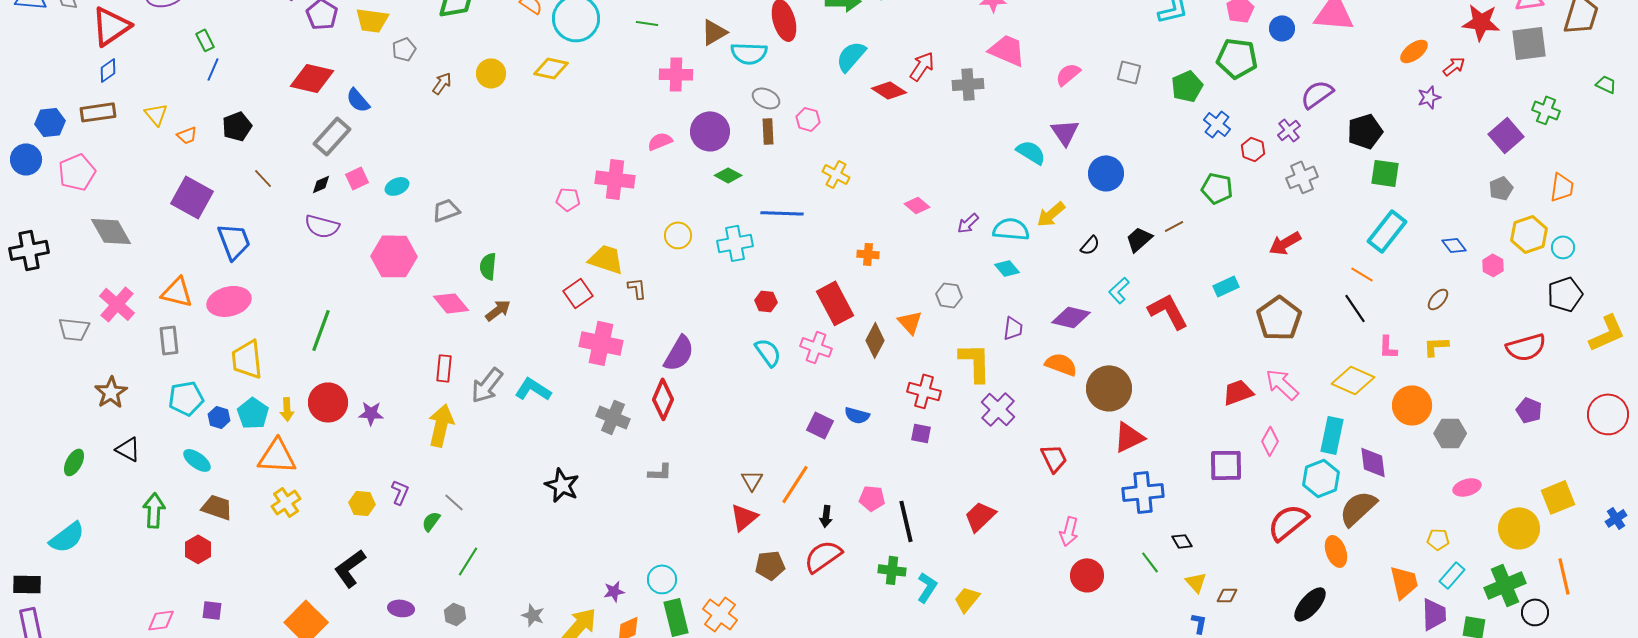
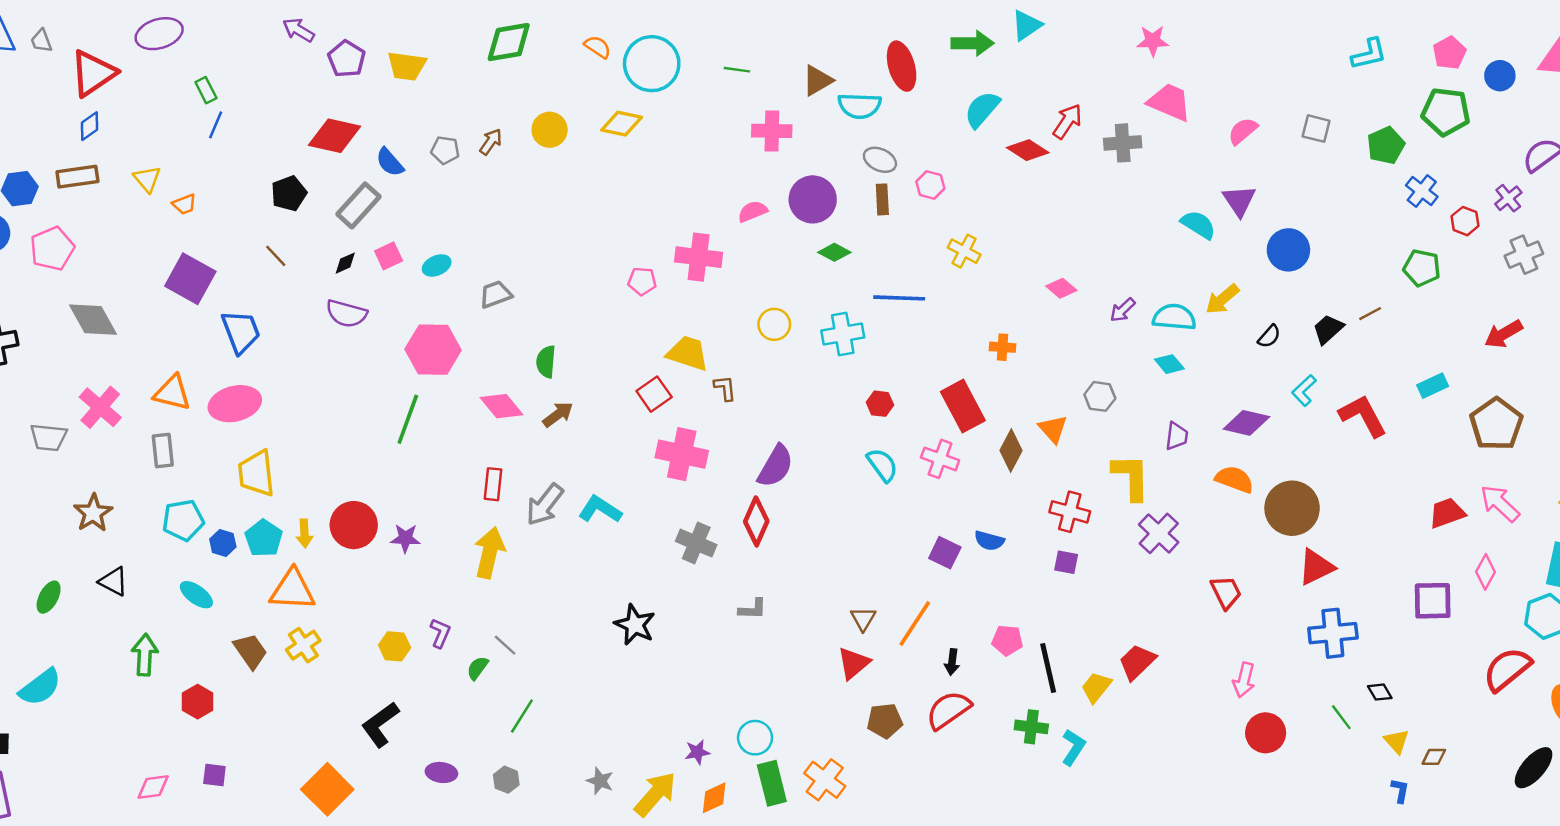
gray pentagon: (404, 49) -> (445, 150), moved, turned 30
black pentagon: (237, 126) -> (289, 193), moved
green line: (321, 330) -> (408, 419), moved
brown trapezoid: (217, 507) -> (250, 651), moved, turned 36
yellow trapezoid: (967, 599) -> (1096, 687), moved

